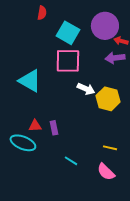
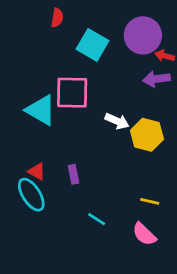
pink square: (68, 61) -> (72, 93), moved
red triangle: (35, 126) -> (37, 171), moved, turned 32
cyan ellipse: (23, 143) -> (31, 195), turned 35

